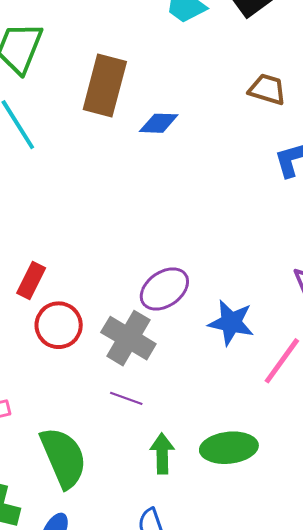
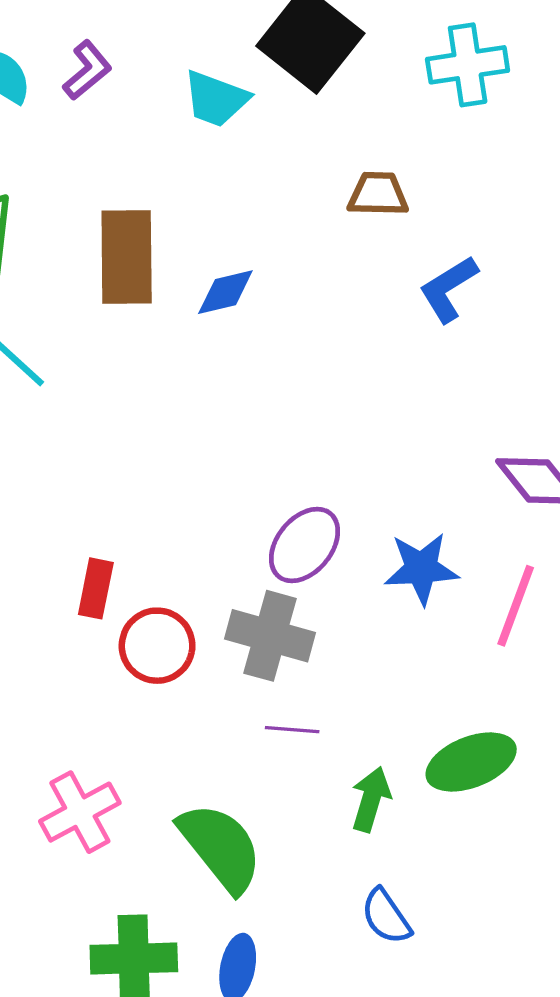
green arrow: (162, 454) -> (371, 799), turned 33

